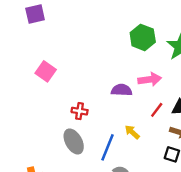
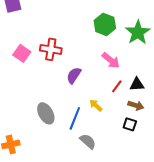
pink arrow: (150, 80) -> (111, 60), turned 48
purple semicircle: (122, 90) -> (74, 75), moved, turned -60
red cross: (80, 111) -> (51, 49), moved, size x1.5

